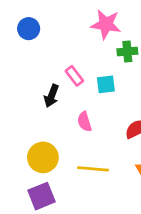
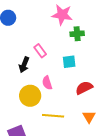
cyan square: (106, 84) -> (69, 62), moved
yellow circle: (43, 157) -> (30, 96), moved

